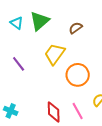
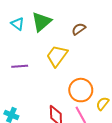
purple line: (19, 64) -> (20, 66), turned -56
orange circle: (78, 75) -> (81, 90), moved

